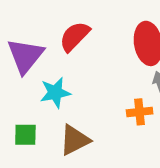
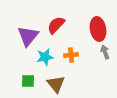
orange cross: (140, 112) -> (71, 55), moved
brown triangle: (75, 140) -> (56, 84), turned -42

